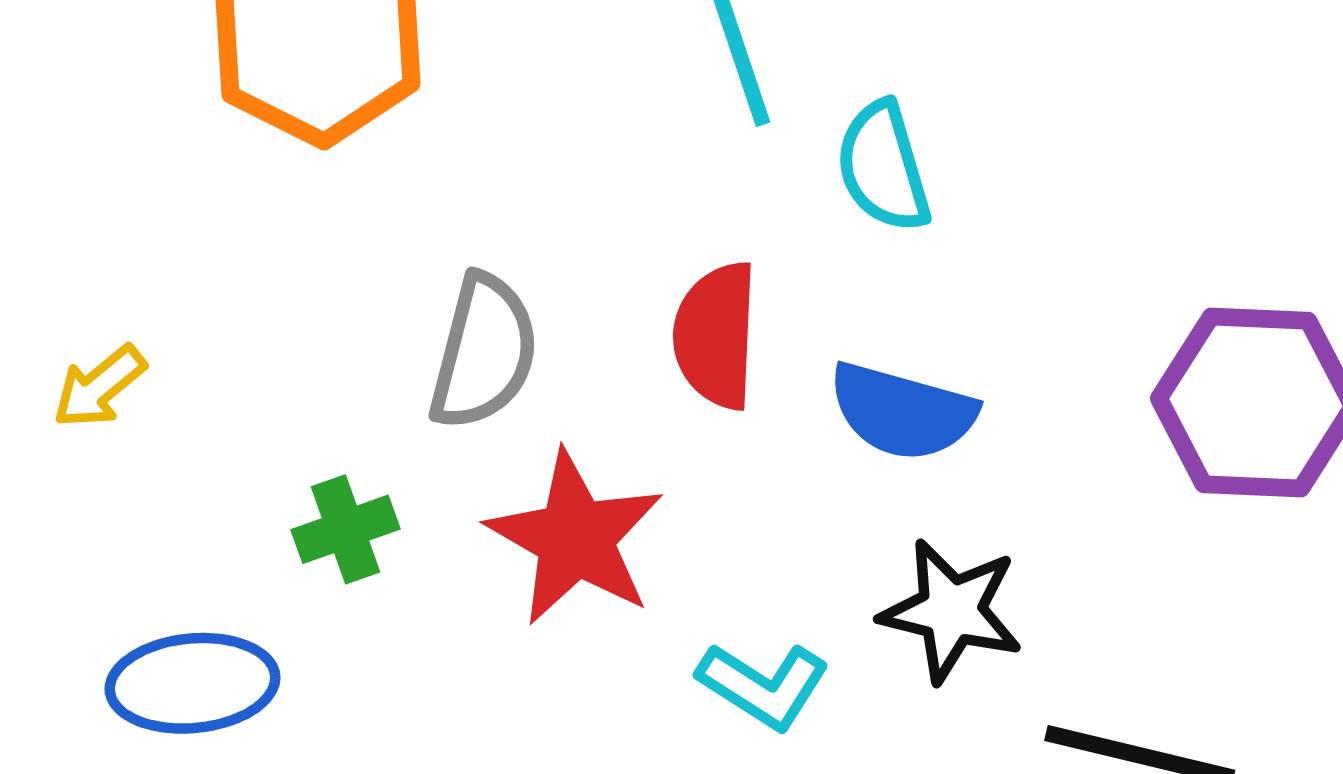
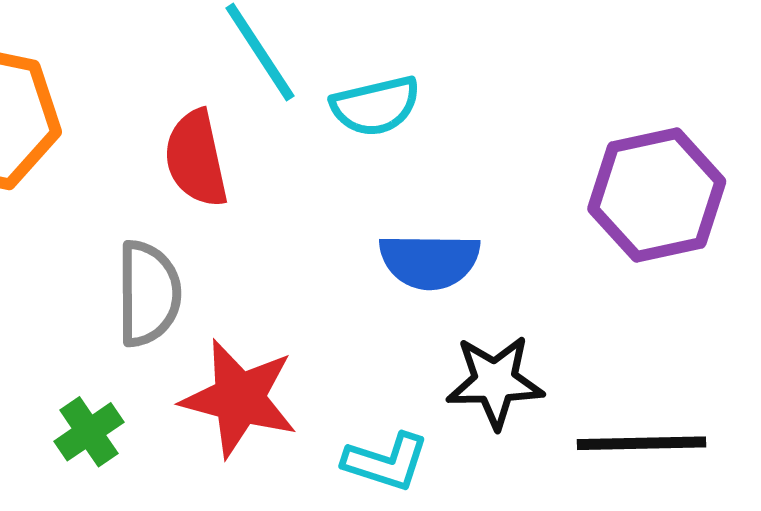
cyan semicircle: (883, 167) -> (375, 106), turned -72
red semicircle: (716, 335) -> (196, 159), moved

